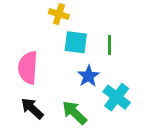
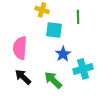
green line: (110, 45) -> (78, 17), moved
cyan cross: (117, 97) -> (83, 69), turned 36

